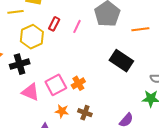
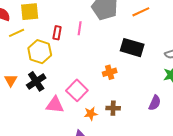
orange cross: (78, 83) -> (110, 72), moved, turned 32

